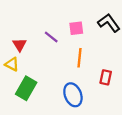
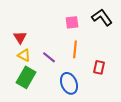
purple line: (51, 37) -> (49, 57), moved
yellow triangle: (12, 64) -> (24, 55), moved

